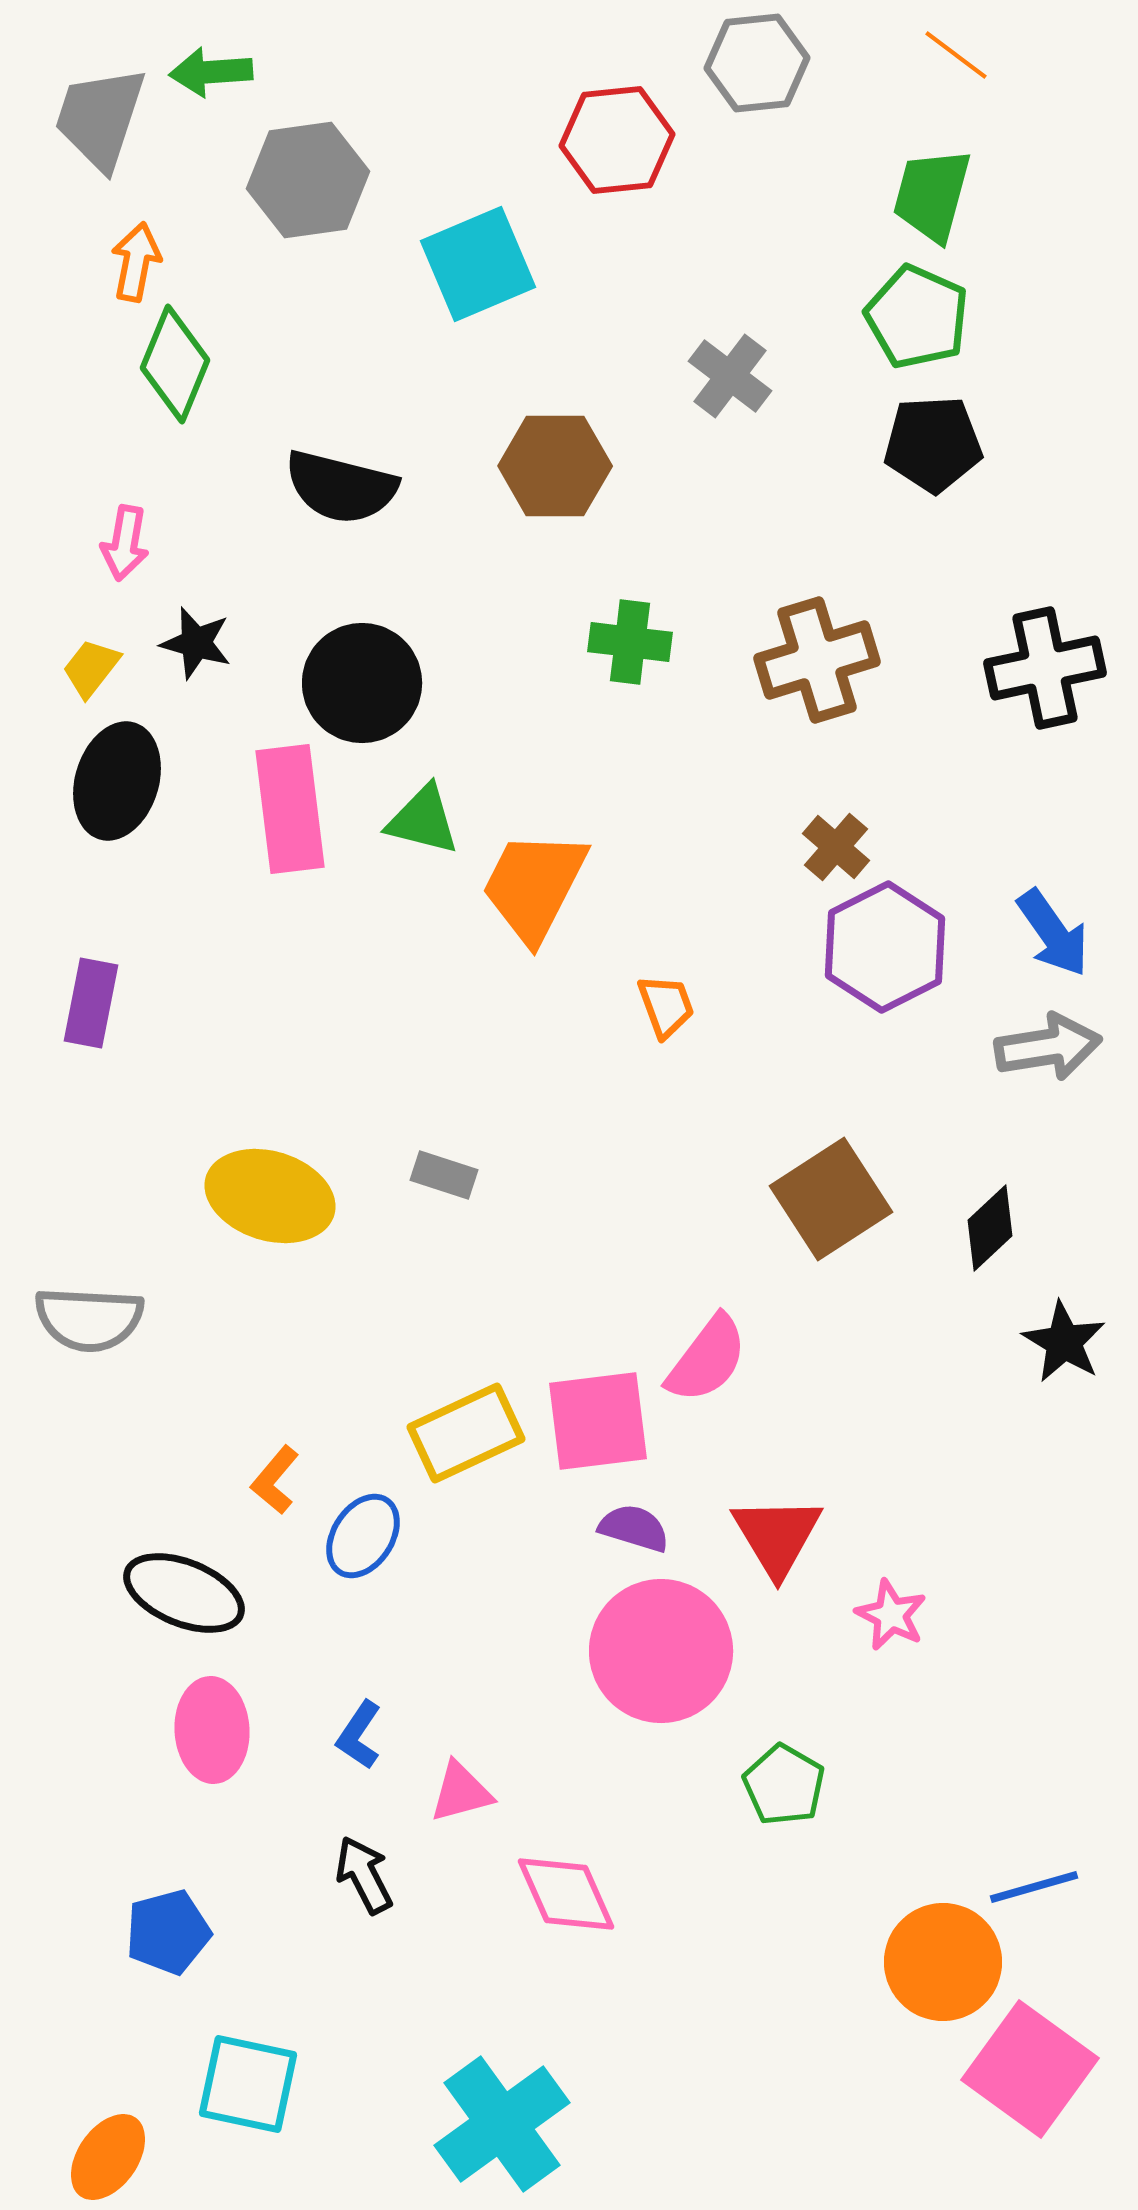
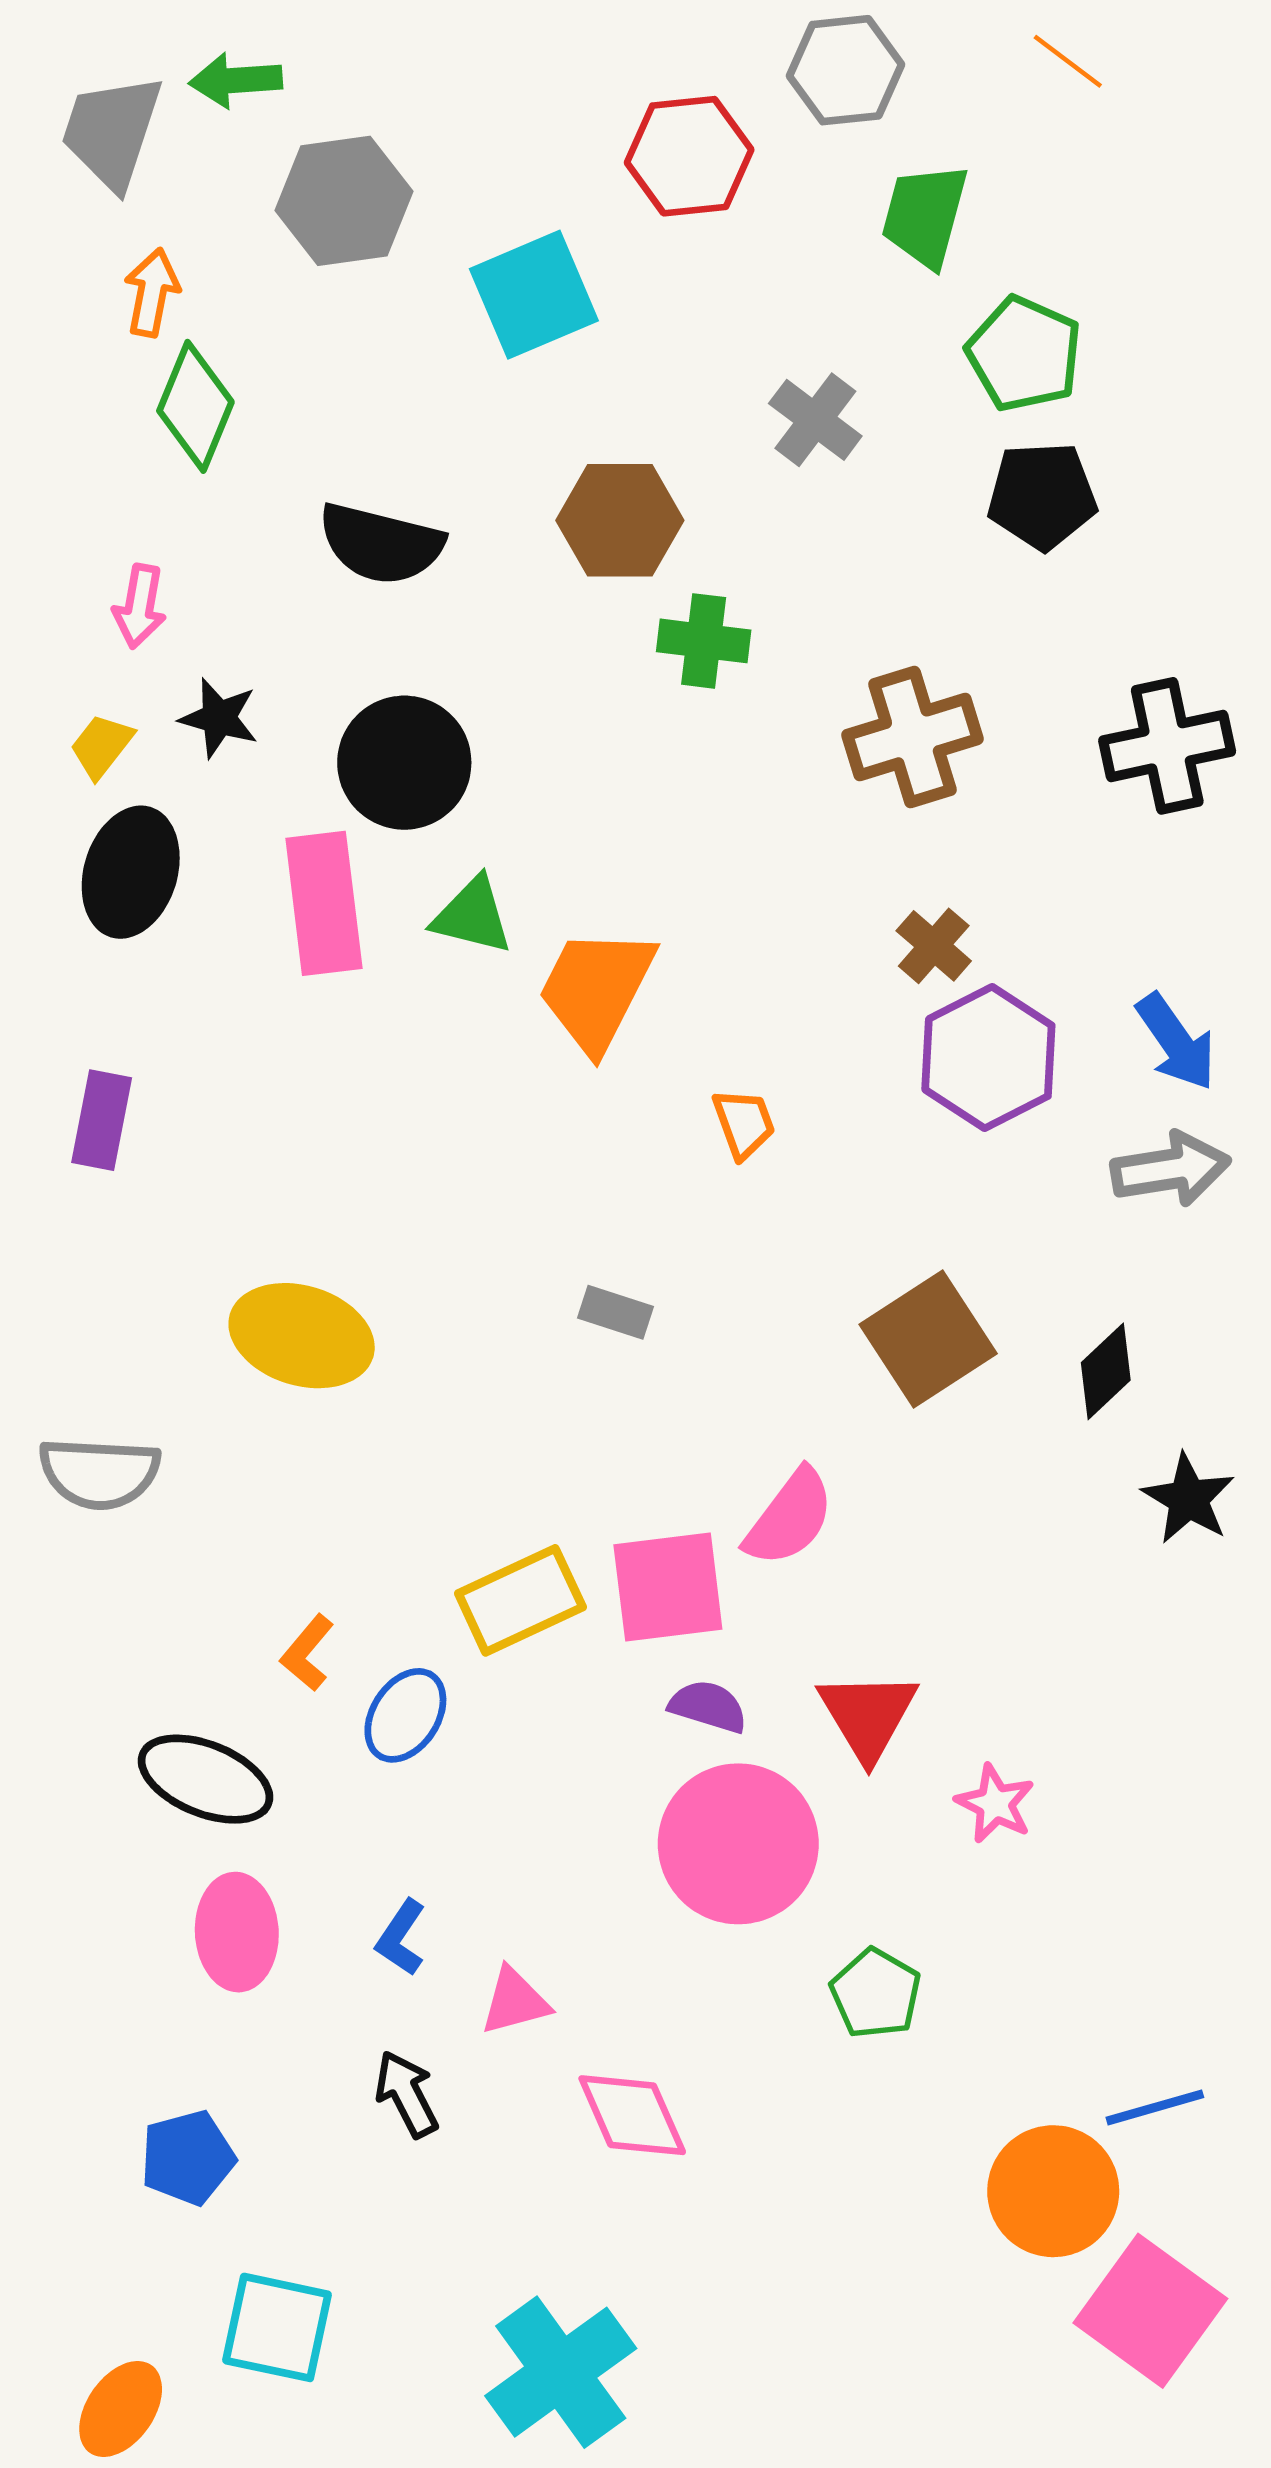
green trapezoid: (932, 195) -> (925, 215), moved
green cross: (630, 642) -> (704, 641), moved
gray rectangle: (444, 1175) -> (615, 1312), moved

